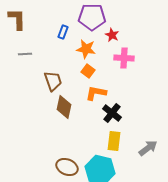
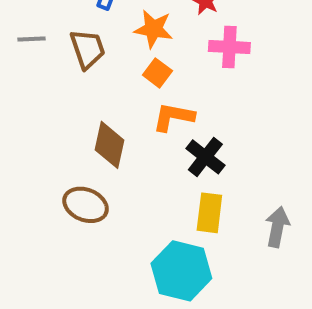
brown trapezoid: (53, 81) -> (88, 49), moved
gray arrow: (148, 148) -> (277, 227), turned -42
brown ellipse: (67, 167) -> (86, 205), moved

